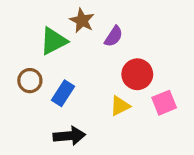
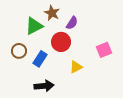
red circle: (137, 74) -> (61, 42), moved
pink square: (164, 103) -> (104, 50), moved

